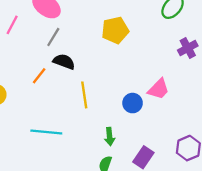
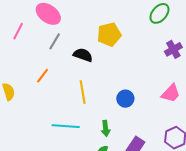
black semicircle: (64, 62) -> (83, 55), moved
pink trapezoid: (159, 89) -> (171, 93), moved
cyan line: (46, 132) -> (66, 126), moved

